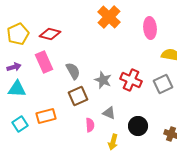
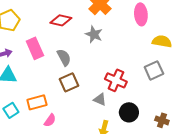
red diamond: (50, 34) -> (61, 20), moved
gray star: (103, 80) -> (94, 34), moved
red cross: (131, 80) -> (116, 80), moved
pink semicircle: (90, 125) -> (50, 120), moved, turned 40

